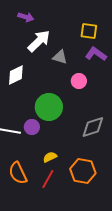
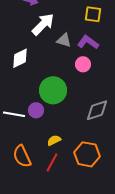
purple L-shape: (96, 54) -> (88, 42), moved

